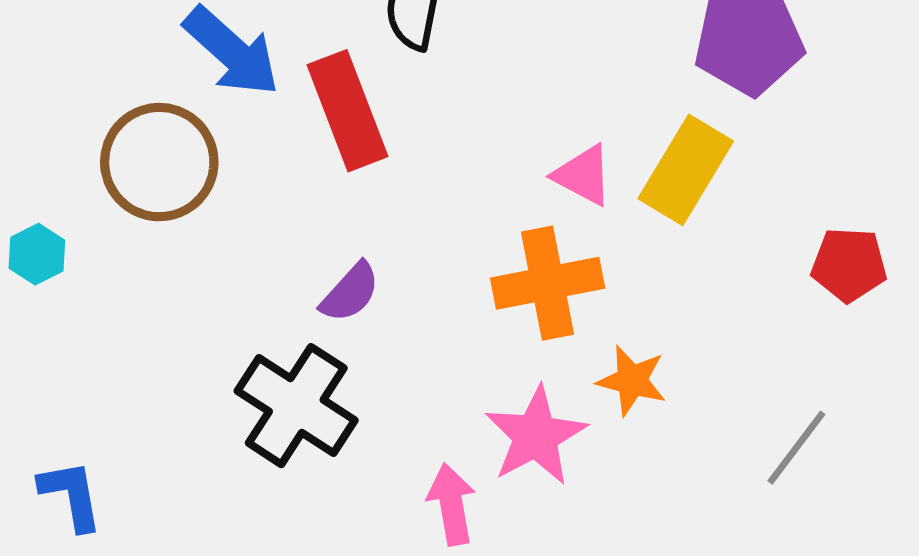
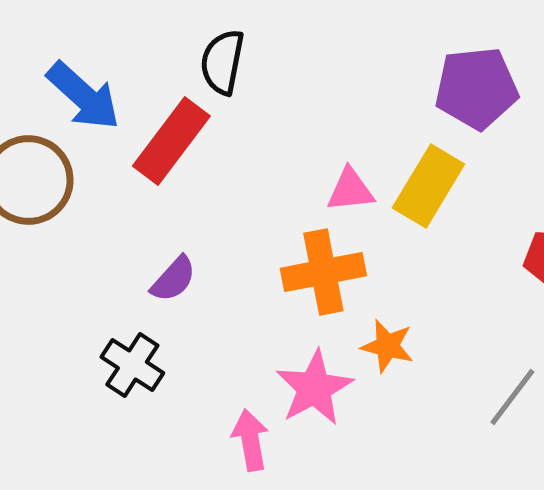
red rectangle: (348, 111) -> (171, 141), turned 58
pink triangle: (583, 175) -> (350, 190), turned -34
black cross: (296, 406) -> (132, 365), size x0.7

